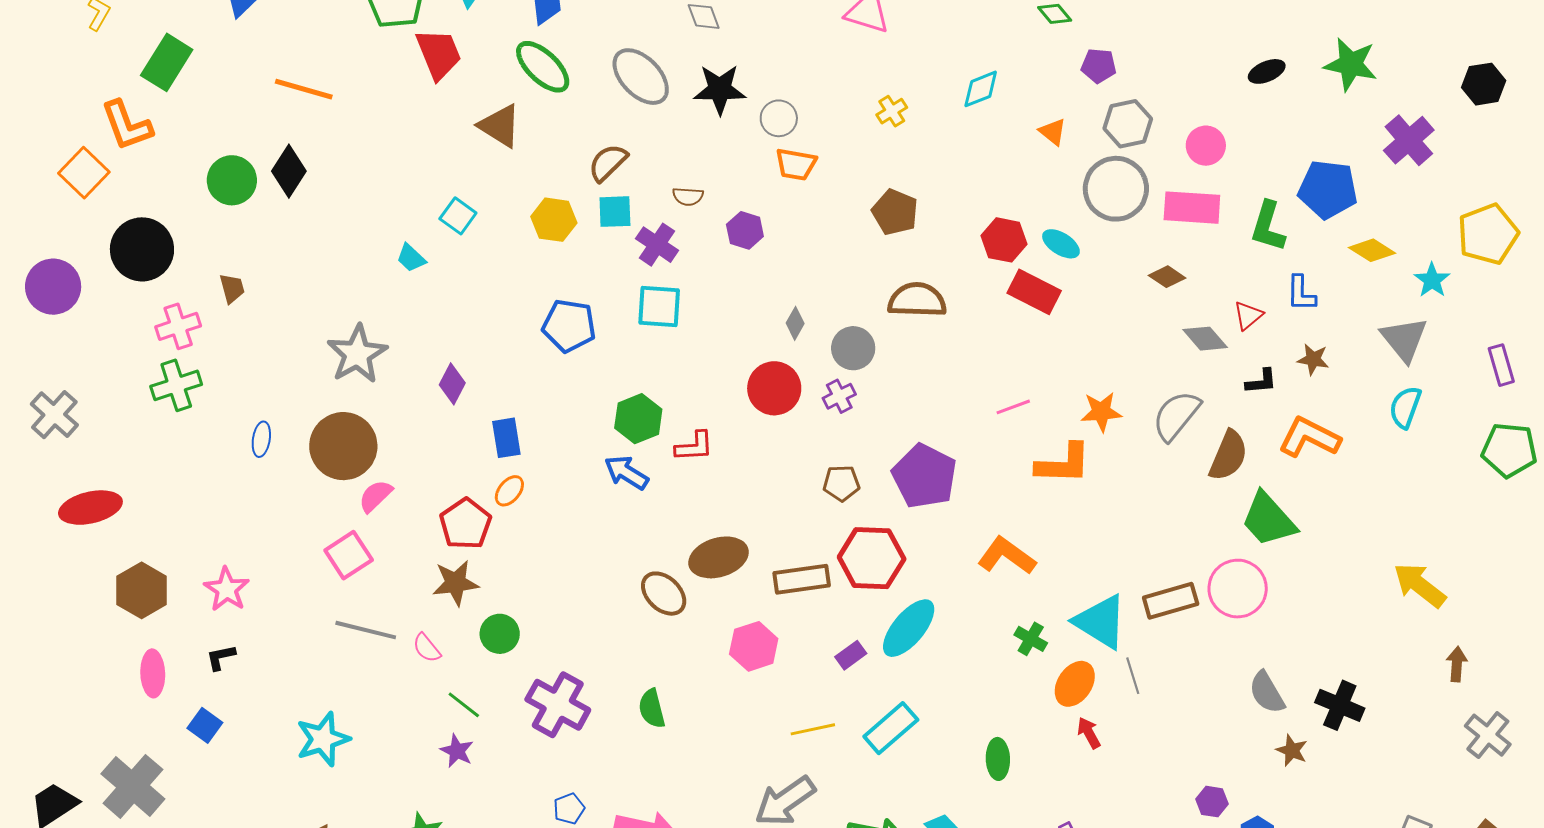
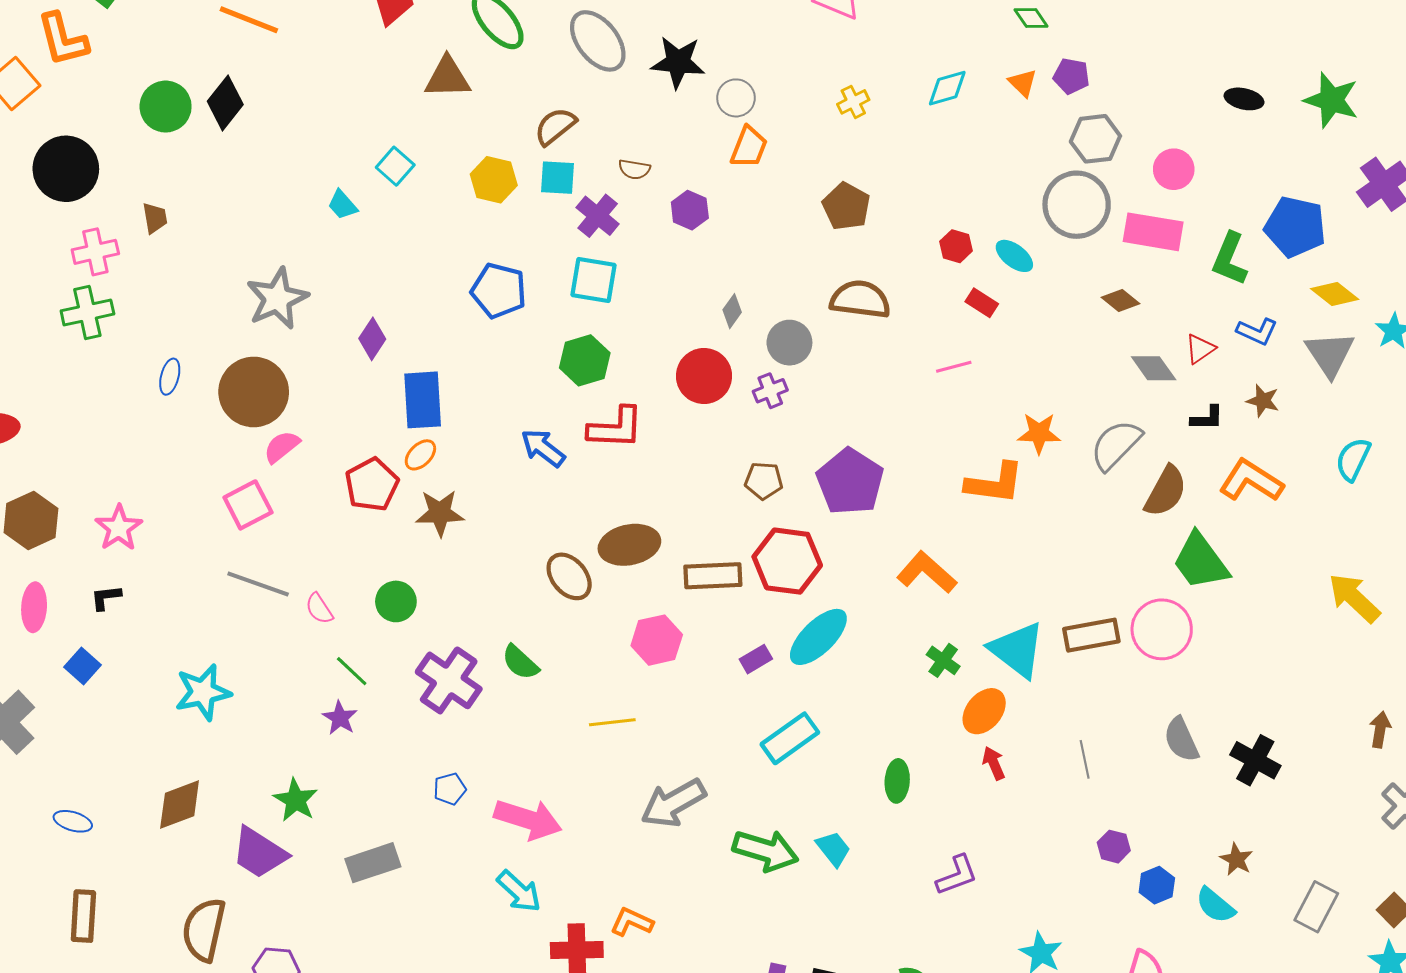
black ellipse: (1267, 71) -> (1244, 99), turned 30
brown triangle: (500, 126) -> (447, 77), turned -39
orange triangle: (1053, 132) -> (1023, 83), moved
orange trapezoid: (796, 164) -> (749, 147), turned -84
red hexagon: (1004, 240) -> (956, 246), size x0.7
red rectangle: (1034, 292) -> (982, 303), size x0.6
blue L-shape: (1301, 293) -> (1257, 331), turned -72
gray triangle: (1404, 339) -> (1330, 354), moved
pink line: (1013, 407) -> (954, 367), moved
green hexagon: (638, 419) -> (585, 360), moved
blue rectangle: (506, 438) -> (423, 400), size x1.4
red L-shape: (694, 446) -> (616, 428), size x1.4
brown star: (456, 583) -> (440, 513), moved
yellow arrow: (1420, 585) -> (1354, 598), moved
gray line: (1133, 676) -> (1085, 759), moved
green semicircle: (652, 709) -> (520, 662), moved, turned -39
yellow line: (813, 729) -> (612, 722), moved
brown star: (1292, 750) -> (1236, 859), moved

